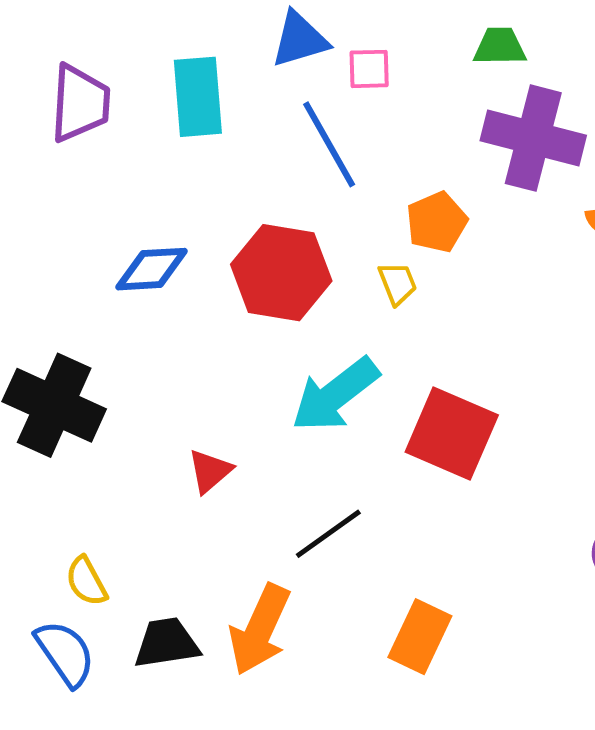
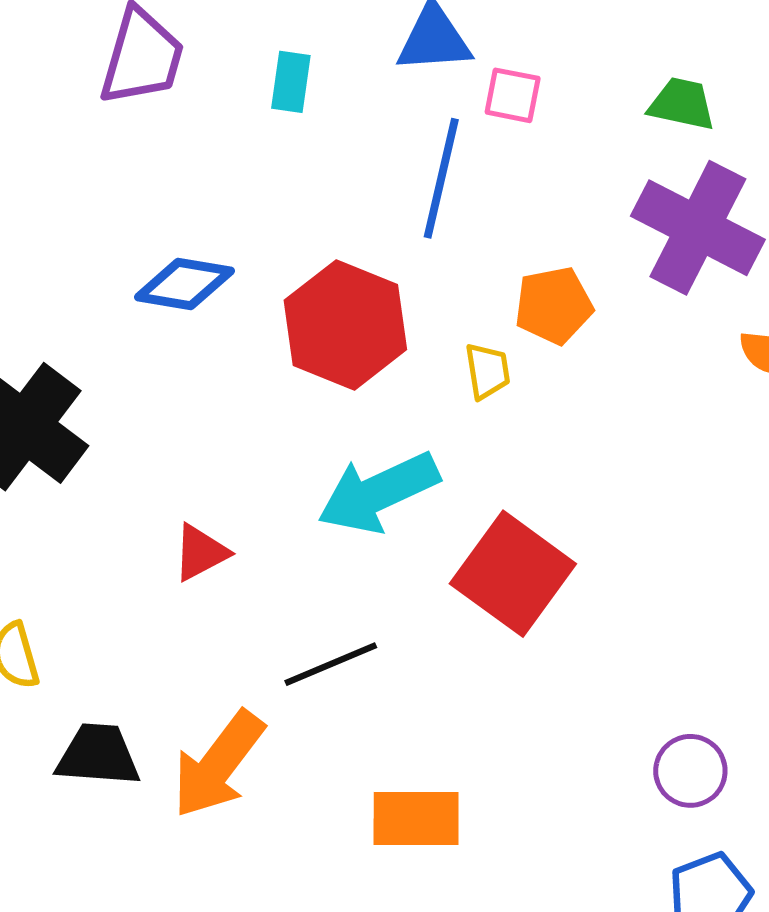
cyan rectangle: (198, 97) -> (291, 82), size x0.6
blue line: (329, 144) -> (441, 178), turned 30
orange rectangle: (420, 637) -> (416, 818), turned 52

